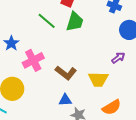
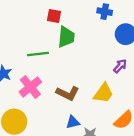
green line: (47, 21) -> (38, 54), moved, turned -36
yellow trapezoid: (98, 79) -> (103, 93), turned -45

